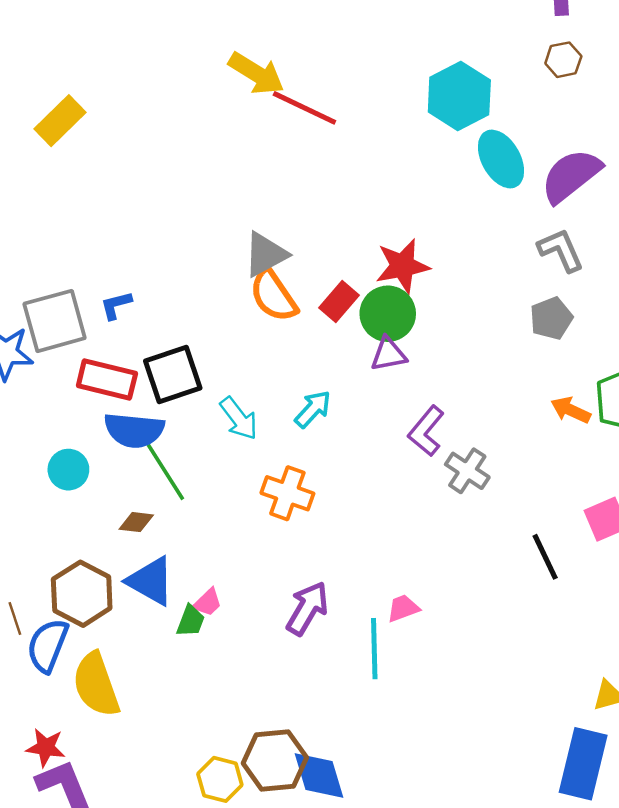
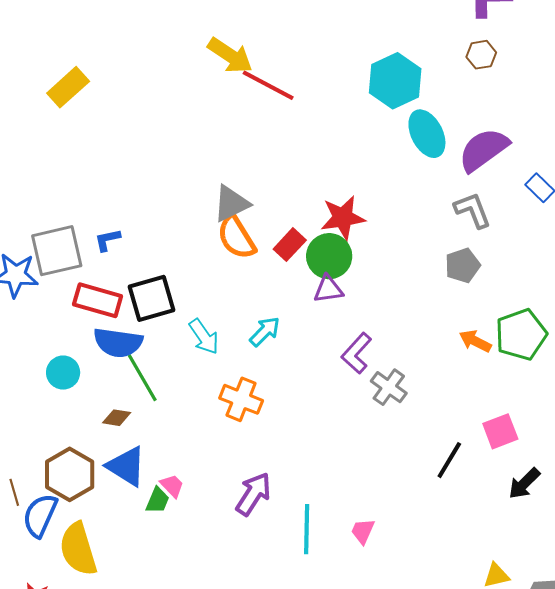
black line: (545, 557) -> (449, 460), turned 54
pink trapezoid: (208, 602) -> (172, 486), turned -92
pink trapezoid: (403, 608) -> (363, 531), moved, turned -48

